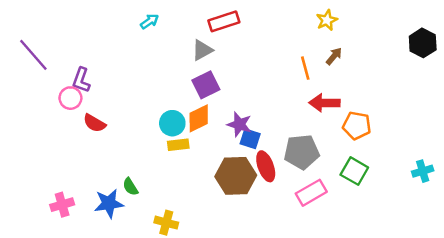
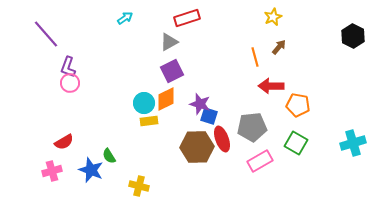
purple line: (33, 55) -> (46, 34), moved
pink circle: (70, 98) -> (70, 83), moved
red semicircle: (94, 123) -> (64, 142), moved, turned -60
cyan cross: (423, 171) -> (353, 143), size x1.4
blue star: (109, 203) -> (91, 170), turned 30

